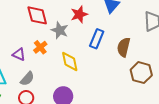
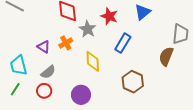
red star: (79, 14) -> (109, 16), turned 30
brown semicircle: (124, 47) -> (166, 56), moved
brown hexagon: (141, 73) -> (133, 82), moved

